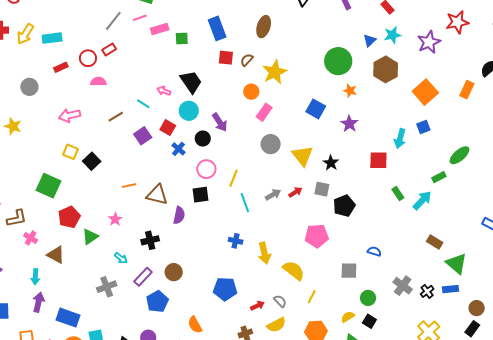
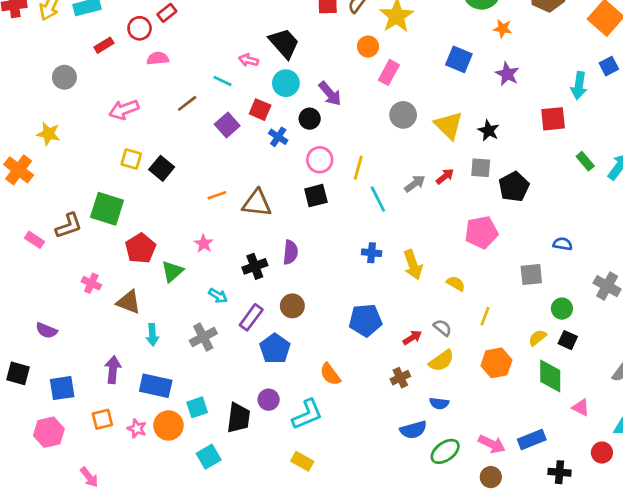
purple semicircle: (179, 215) -> (290, 252), moved
brown L-shape: (17, 218) -> (69, 226), moved
yellow semicircle: (294, 270) -> (456, 284), size x0.6
cyan arrow: (35, 277) -> (152, 335), moved

